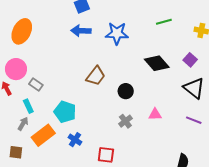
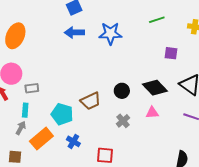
purple square: (190, 60) -> (171, 53), moved, turned -32
black diamond: (157, 63) -> (155, 88), moved
brown trapezoid: (96, 76) -> (91, 101), moved, turned 30
gray rectangle: (36, 85) -> (32, 88), turned -40
cyan rectangle: (28, 106) -> (25, 110), turned 32

